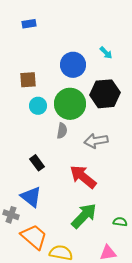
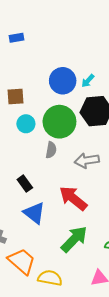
cyan arrow: (106, 53) -> (88, 81), moved, turned 88
blue triangle: (31, 197) -> (34, 213), moved

